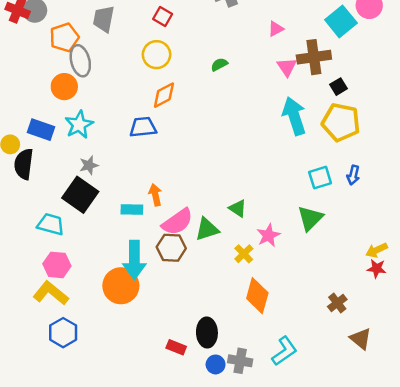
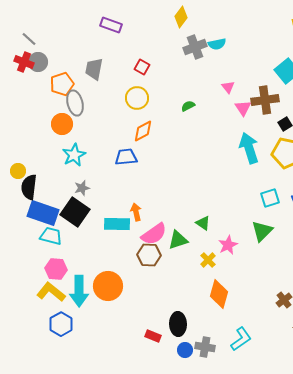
pink triangle: (276, 29) -> (228, 87), moved, turned -40
blue rectangle: (41, 130) -> (43, 213), moved, size x1.4
cyan rectangle: (132, 210) -> (117, 224), size x1.4
cyan arrow: (134, 260) -> (79, 291), moved

